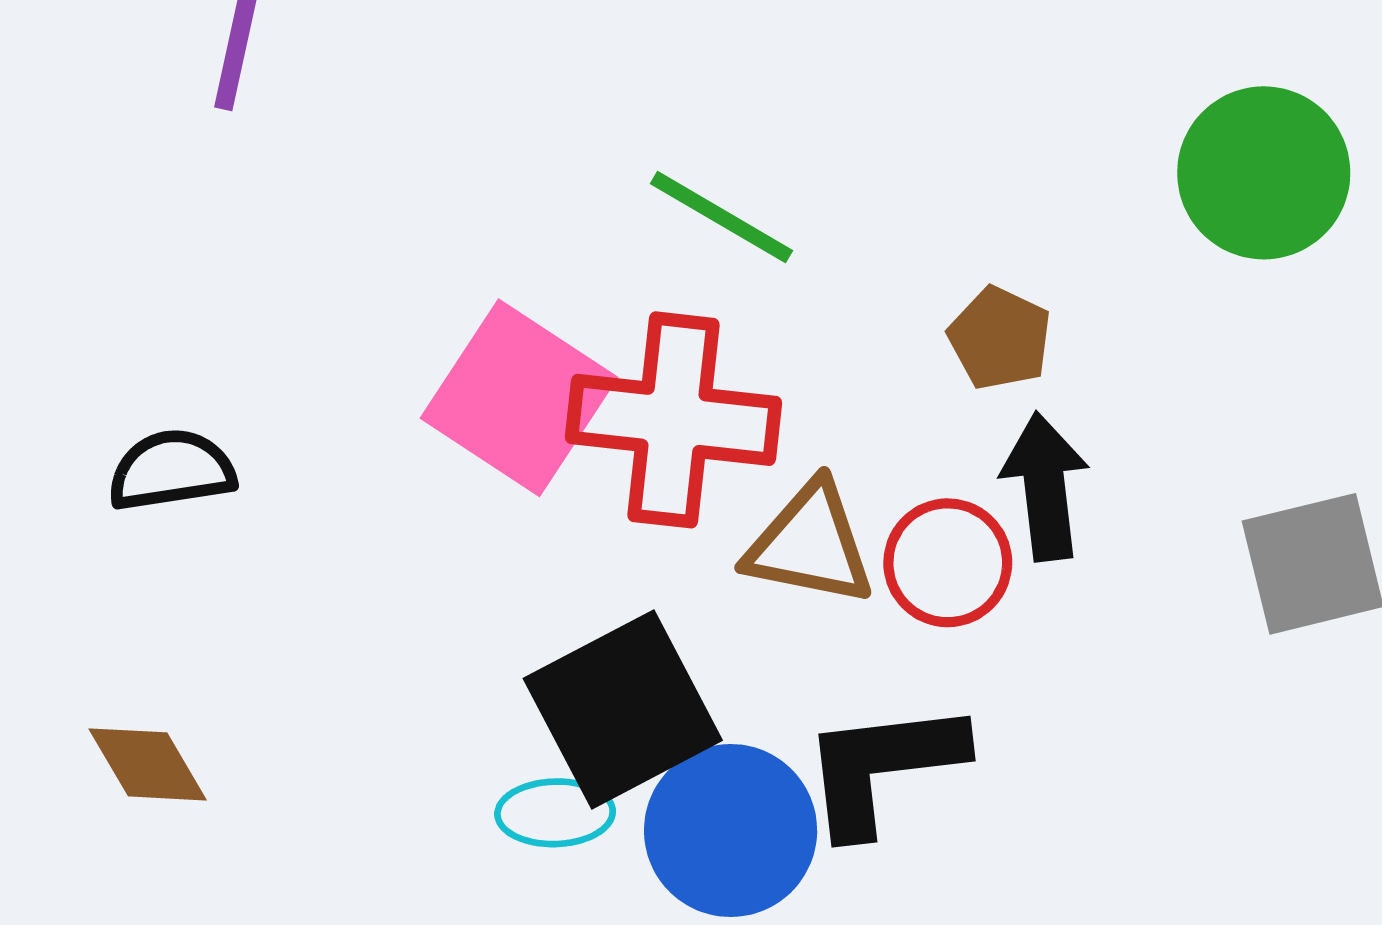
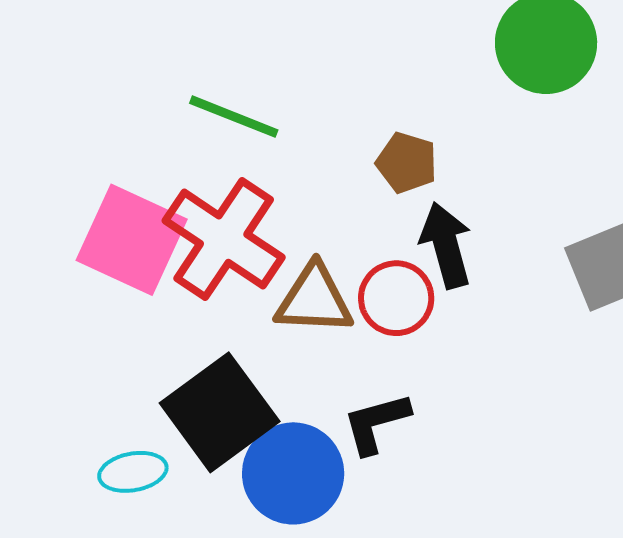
red cross: (674, 420) -> (224, 239), turned 36
black L-shape: (883, 767) -> (376, 423), size x0.7
cyan ellipse: (555, 813) -> (133, 472), moved

